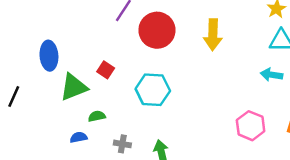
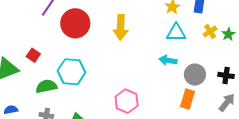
green semicircle: (97, 116) -> (46, 86), moved, size x1.5
pink hexagon: (251, 126) -> (127, 101), moved

